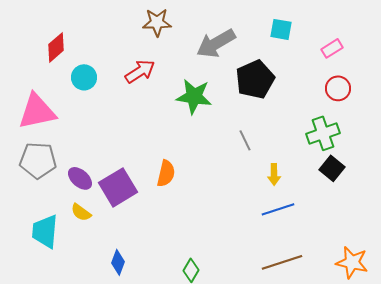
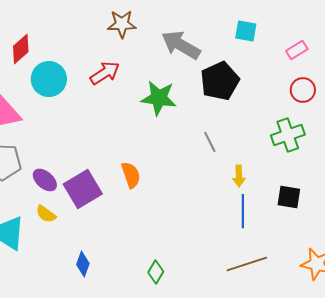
gray arrow: (216, 43) -> (181, 45), turned 60
cyan circle: (84, 77) -> (49, 79), size x1.4
black square: (332, 168) -> (289, 197), moved, turned -30
orange semicircle: (166, 173) -> (131, 175), turned -32
blue line: (278, 209) -> (243, 211), turned -72

